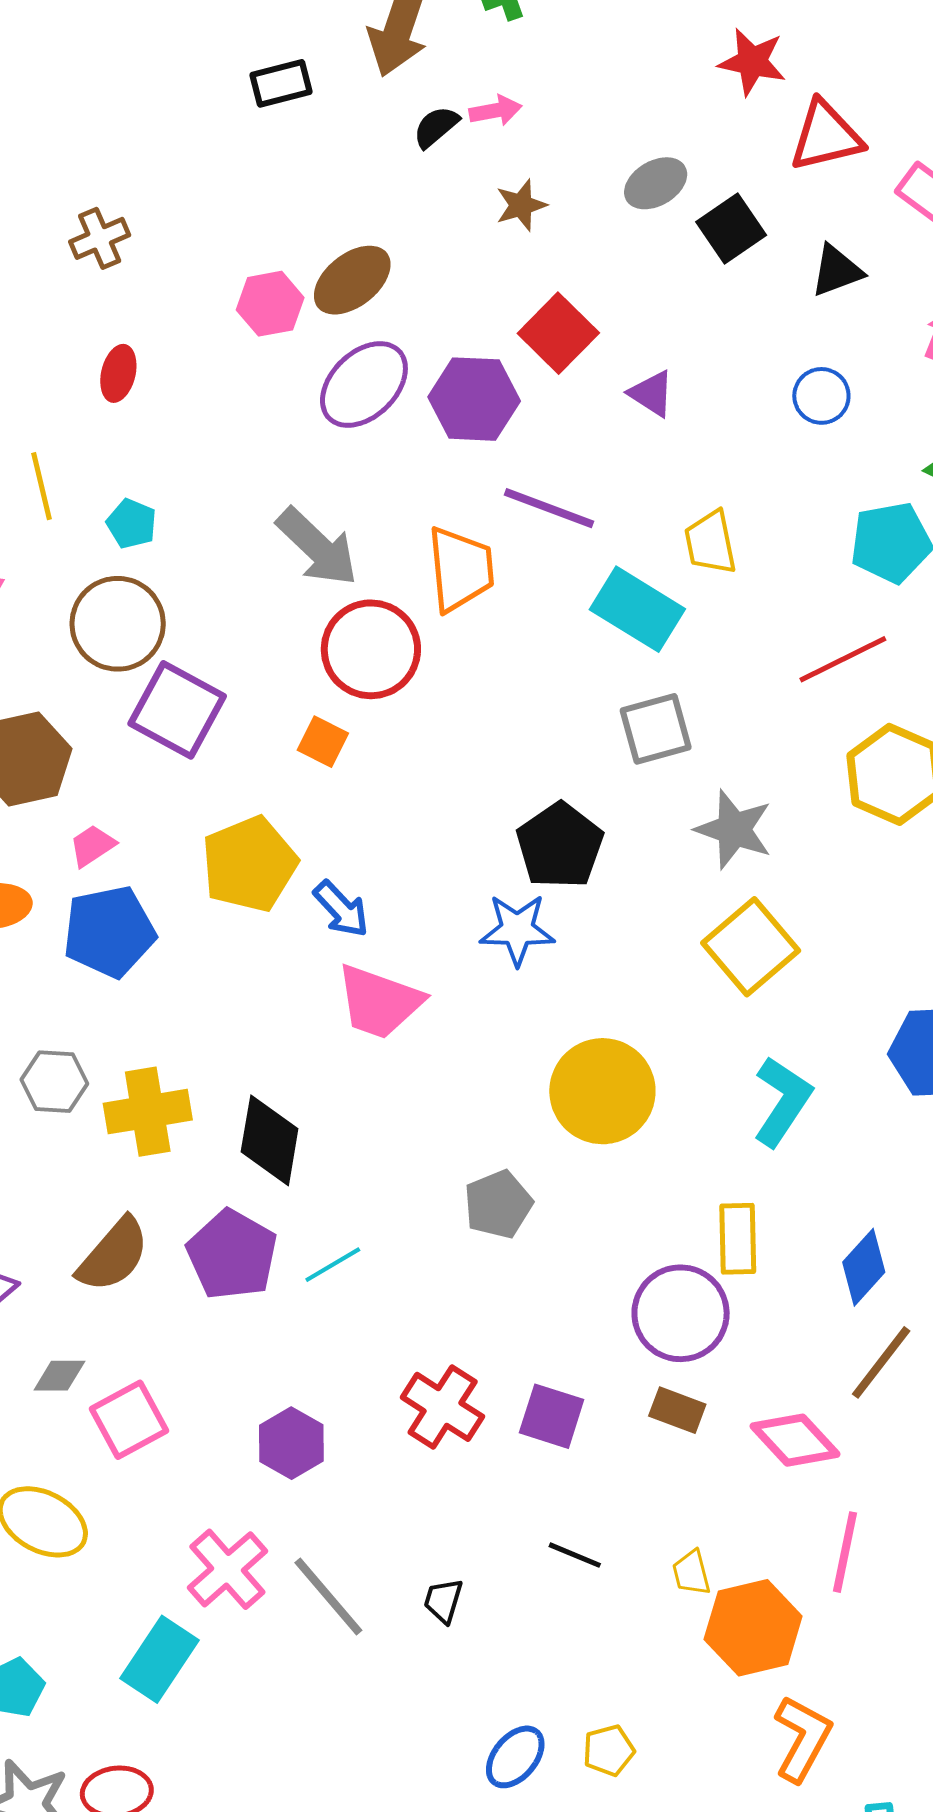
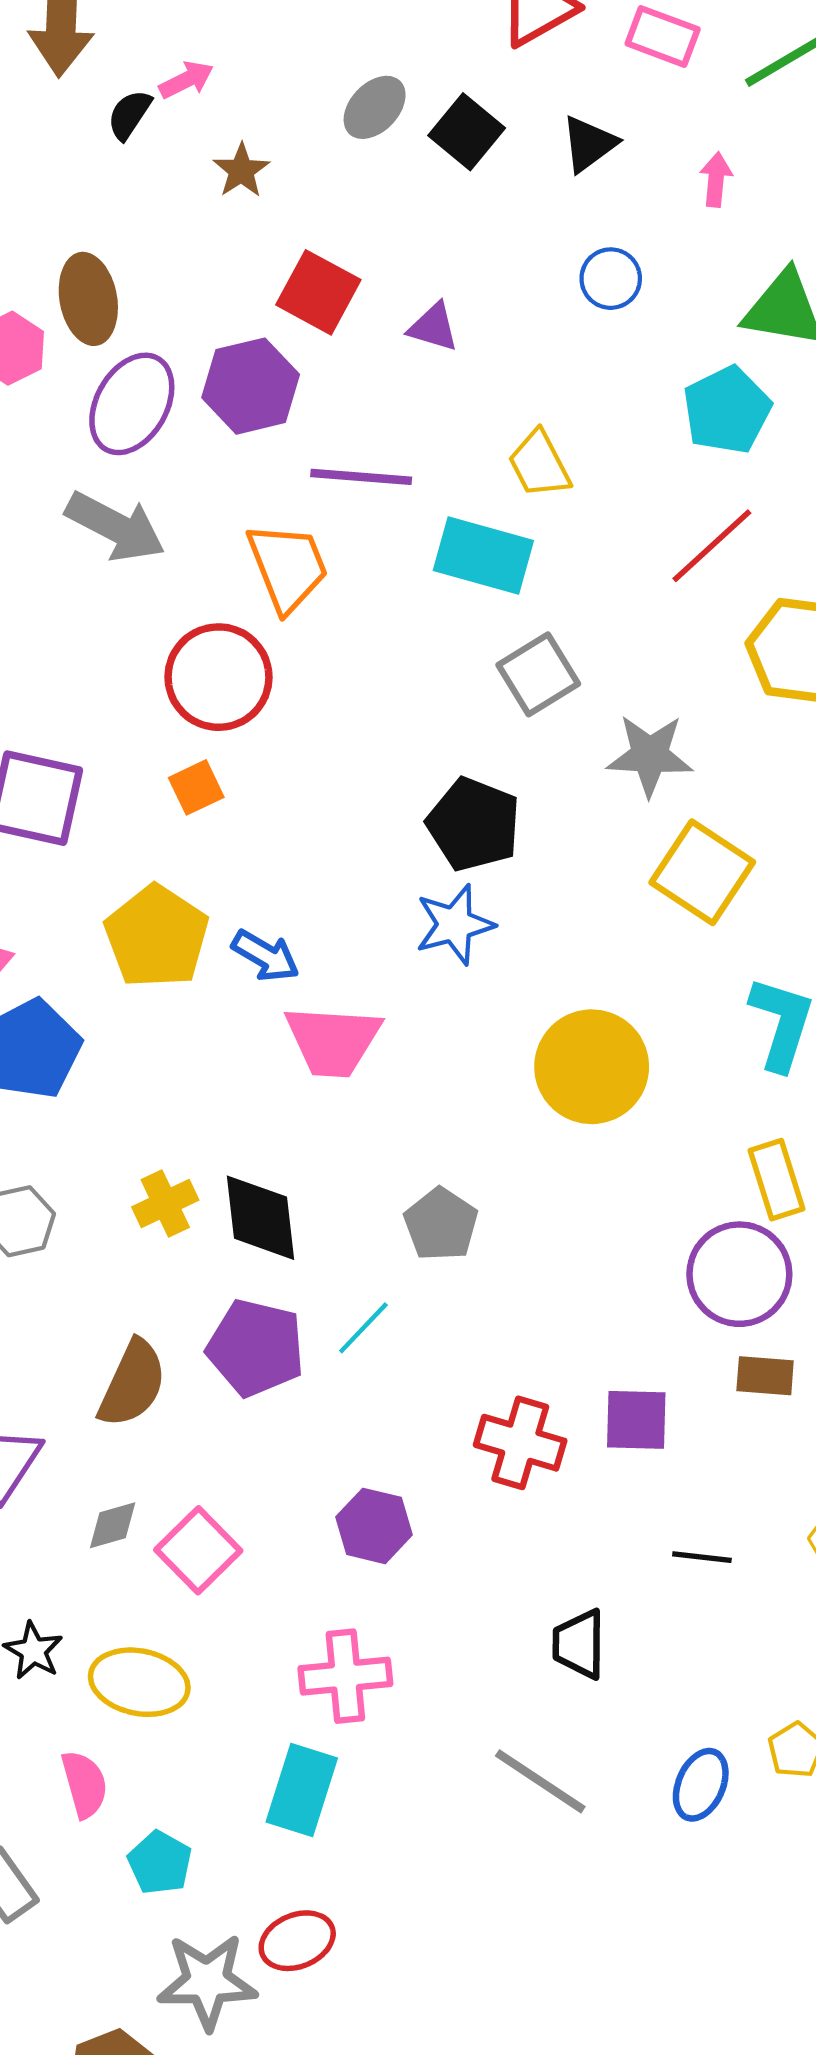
brown ellipse: (352, 280) -> (88, 299), turned -46
gray arrow: (317, 547) -> (115, 527), moved
orange square: (323, 742) -> (196, 787), turned -36
yellow cross: (148, 1112) -> (165, 1203), moved, size x0.7
gray pentagon: (498, 1204) -> (441, 1224), moved
pink cross: (227, 1569) -> (345, 1676), turned -38
gray line: (328, 1597) -> (540, 1781), moved
black trapezoid: (443, 1601) -> (579, 1644), size x1.4

